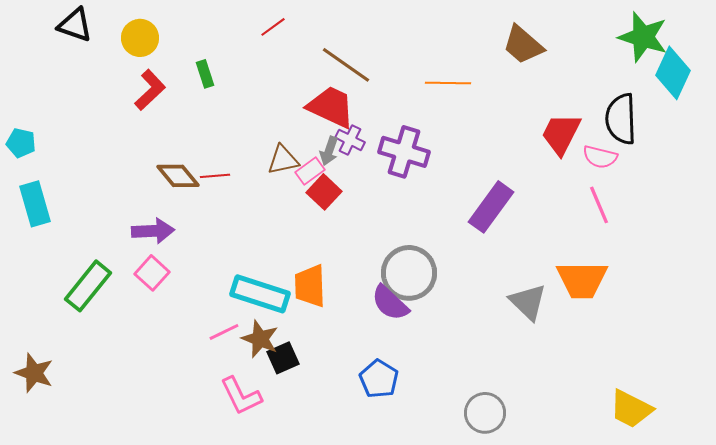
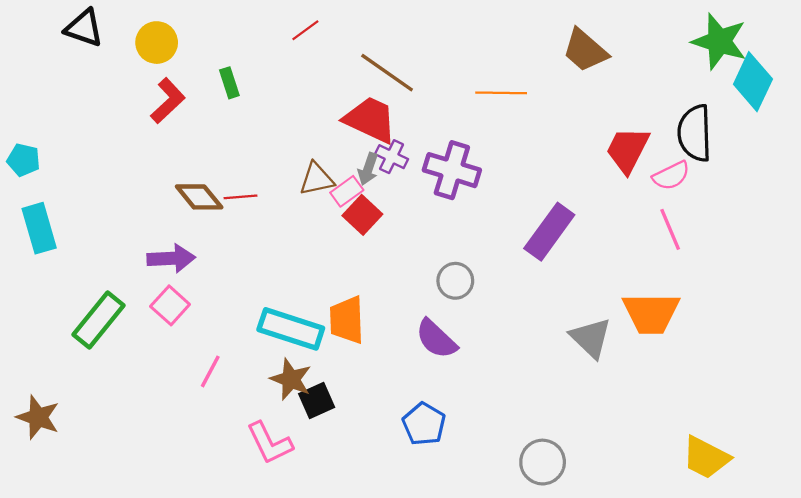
pink semicircle: (600, 157) -> (671, 176), turned -40
gray circle: (409, 273) -> (455, 281), moved, size x0.6
pink line: (224, 332) -> (210, 371), moved, turned -36

